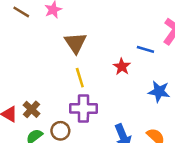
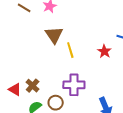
brown triangle: (75, 43) -> (54, 35), moved
yellow line: (80, 78) -> (70, 50), moved

